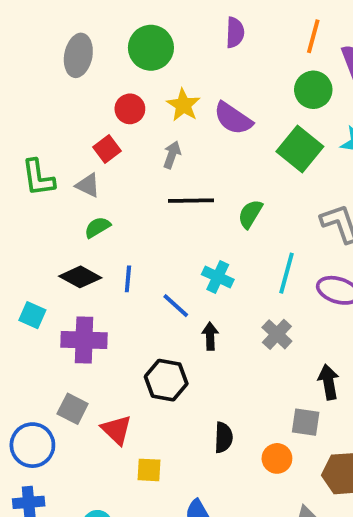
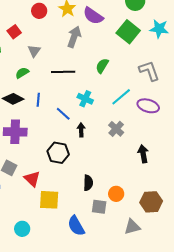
red square: (107, 149) -> (14, 32), moved
gray arrow: (172, 155) -> (74, 37), moved, size x1.5
gray triangle: (88, 185) -> (34, 51), moved, turned 40
black line: (191, 201) -> (63, 72), moved
cyan line: (287, 273) -> (121, 97), turned 35
gray square: (306, 422) -> (99, 207), moved
yellow square: (149, 470) -> (49, 200), size x1.5

